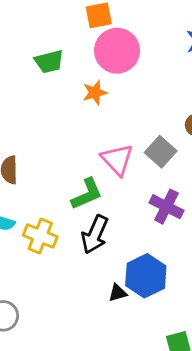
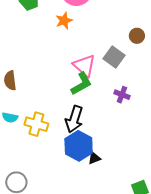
green L-shape: (87, 194) -> (81, 84), moved
purple cross: (166, 207) -> (122, 95), size x0.7
blue hexagon: (146, 276) -> (79, 146), moved

